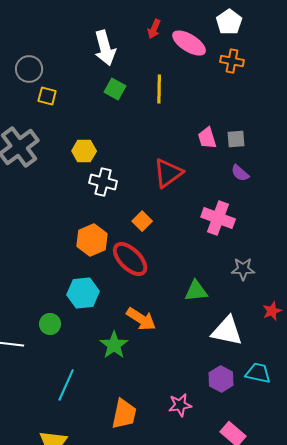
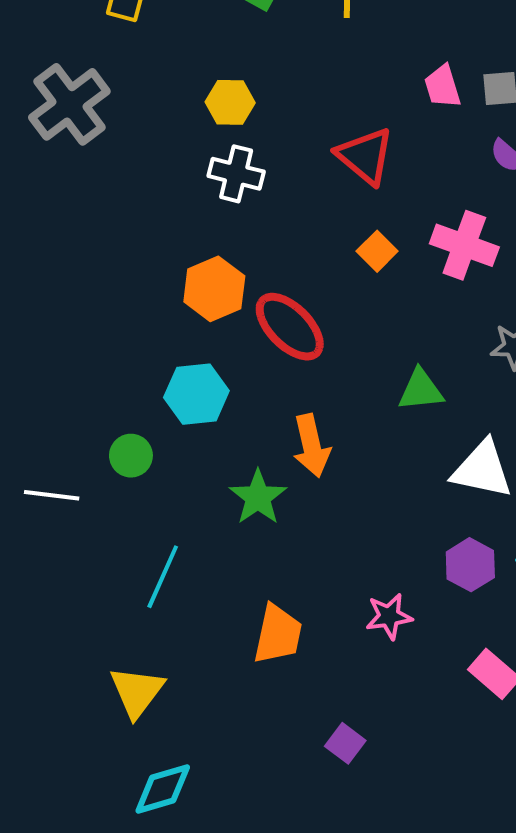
yellow hexagon: (84, 151) -> (230, 102), moved
red triangle: (168, 173) -> (365, 156), turned -44
orange square: (142, 221) -> (377, 251), moved
orange arrow: (141, 319) -> (312, 446), turned 44

